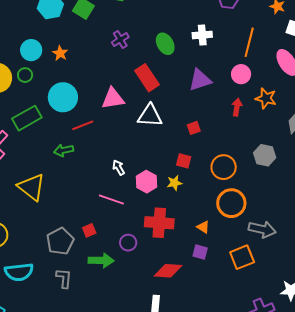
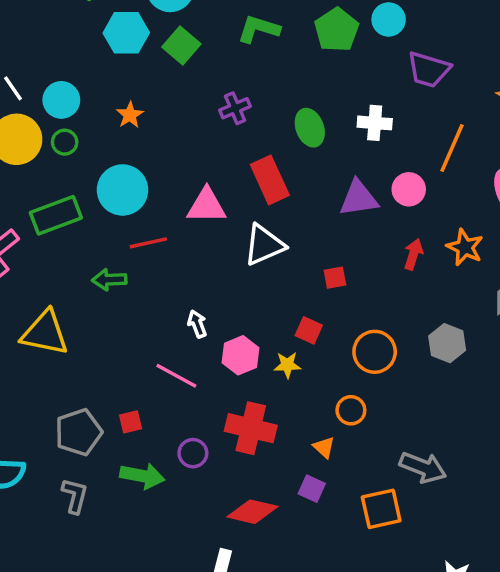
cyan circle: (31, 50) -> (61, 100), moved
pink circle: (241, 74) -> (409, 189), moved
white triangle: (150, 116) -> (264, 245), turned -36
yellow triangle: (31, 187) -> (45, 333), turned -36
orange circle: (231, 203) -> (351, 410), moved, size x0.6

